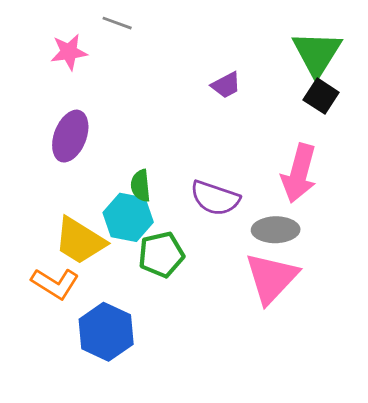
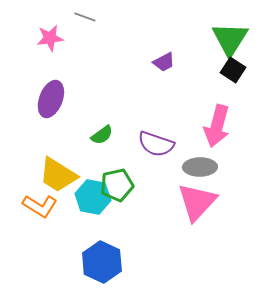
green semicircle: (141, 186) -> (102, 135), turned -120
cyan hexagon: (128, 217) -> (93, 197), moved
blue hexagon: (106, 332) -> (102, 262), moved

